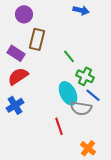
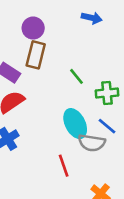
purple circle: (24, 14) -> (33, 28), moved
green cross: (85, 76) -> (107, 93), moved, turned -30

